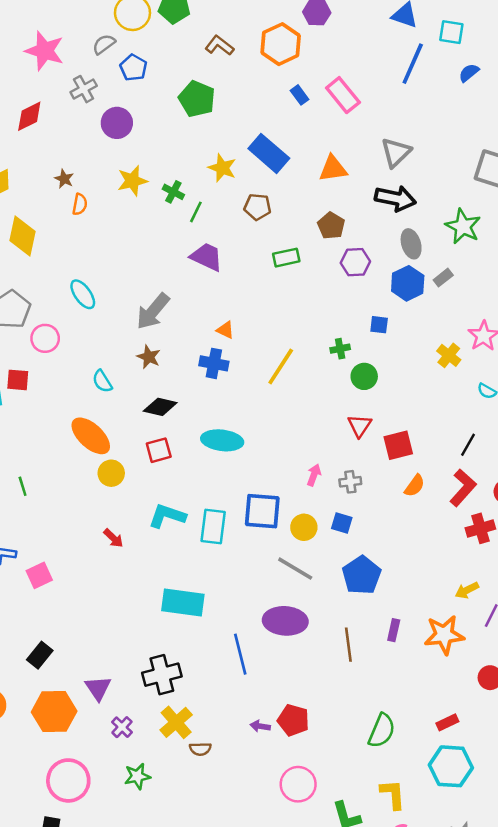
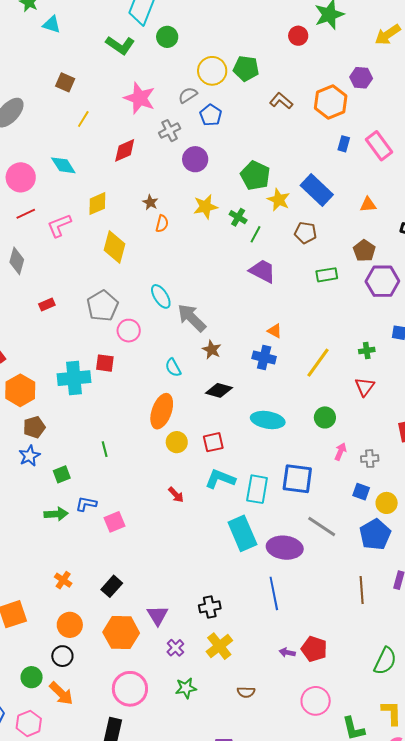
blue rectangle: (299, 95) -> (344, 144), turned 49
green pentagon: (197, 99) -> (255, 175), moved
orange triangle: (333, 169) -> (368, 205), size x0.7
purple hexagon: (355, 262) -> (382, 281), size x1.4
gray arrow: (153, 311) -> (192, 318), moved, turned 92
green circle: (364, 376) -> (325, 417), moved
red triangle: (360, 426) -> (365, 387), moved
orange ellipse: (91, 436) -> (162, 411), turned 64
red square: (159, 450) -> (213, 442), moved
yellow circle: (304, 527) -> (387, 503), moved
cyan rectangle: (183, 602) -> (242, 533), moved, turned 56
purple ellipse: (285, 621) -> (285, 548), moved
black cross: (162, 675) -> (210, 607), size x0.7
brown semicircle: (200, 749) -> (246, 692), moved

